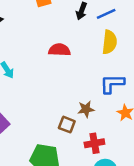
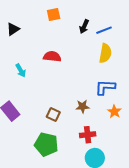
red semicircle: (59, 50) -> (52, 56), moved
brown square: (67, 125) -> (53, 115), moved

